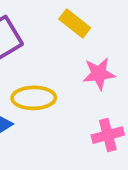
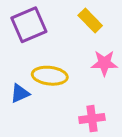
pink cross: (108, 135) -> (92, 119), moved

